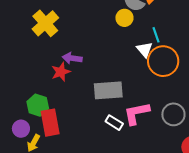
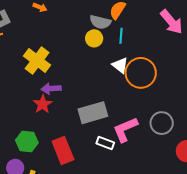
yellow cross: (45, 23) -> (37, 61), moved
cyan line: (156, 35) -> (121, 36), moved, turned 35
red rectangle: (50, 123) -> (63, 150), moved

